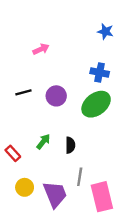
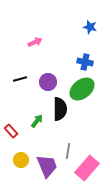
black semicircle: (70, 145) -> (60, 109), moved, size x1.6
pink rectangle: (102, 197) -> (87, 168), turned 55

